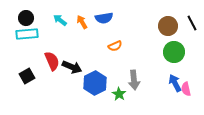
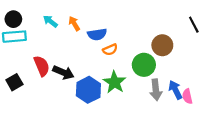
blue semicircle: (104, 18) -> (97, 34), moved
brown circle: (168, 26) -> (162, 45), moved
green circle: (174, 52) -> (144, 65), moved
gray arrow: (134, 80) -> (156, 90), moved
green star: (119, 94) -> (114, 82), moved, size x1.5

